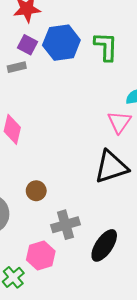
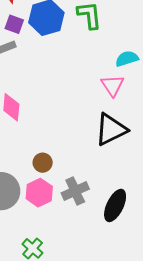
pink hexagon: (41, 255) -> (39, 193), moved

